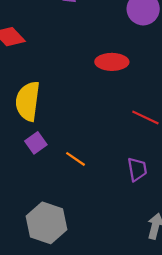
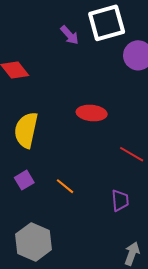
red ellipse: (112, 62) -> (92, 113), moved
purple square: (36, 143) -> (24, 180), moved

